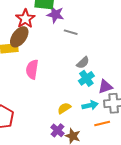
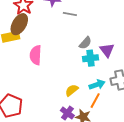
cyan cross: (86, 78) -> (90, 58), turned 35
purple triangle: (105, 87) -> (107, 50), moved, turned -42
orange line: (102, 124) -> (95, 101), moved, turned -42

